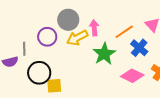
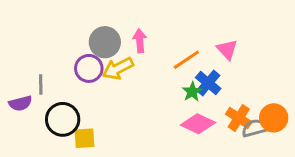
pink arrow: (94, 28) -> (140, 41), moved
purple circle: (47, 37) -> (89, 68), moved
green star: (104, 54) -> (192, 92), moved, size x0.6

